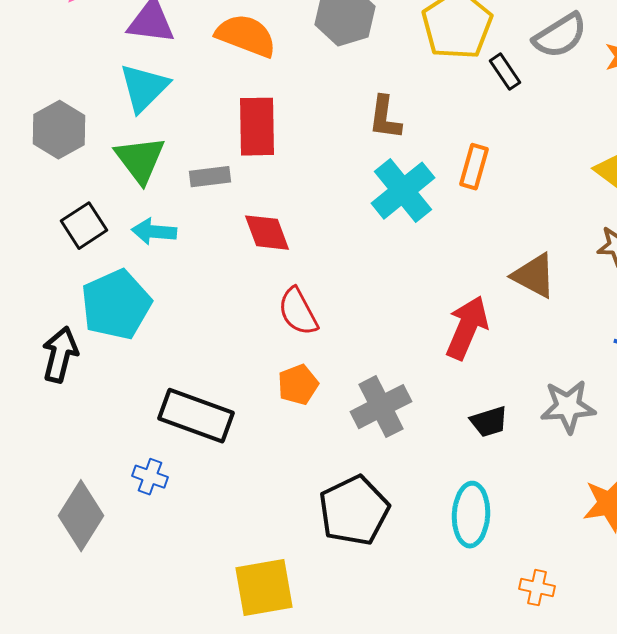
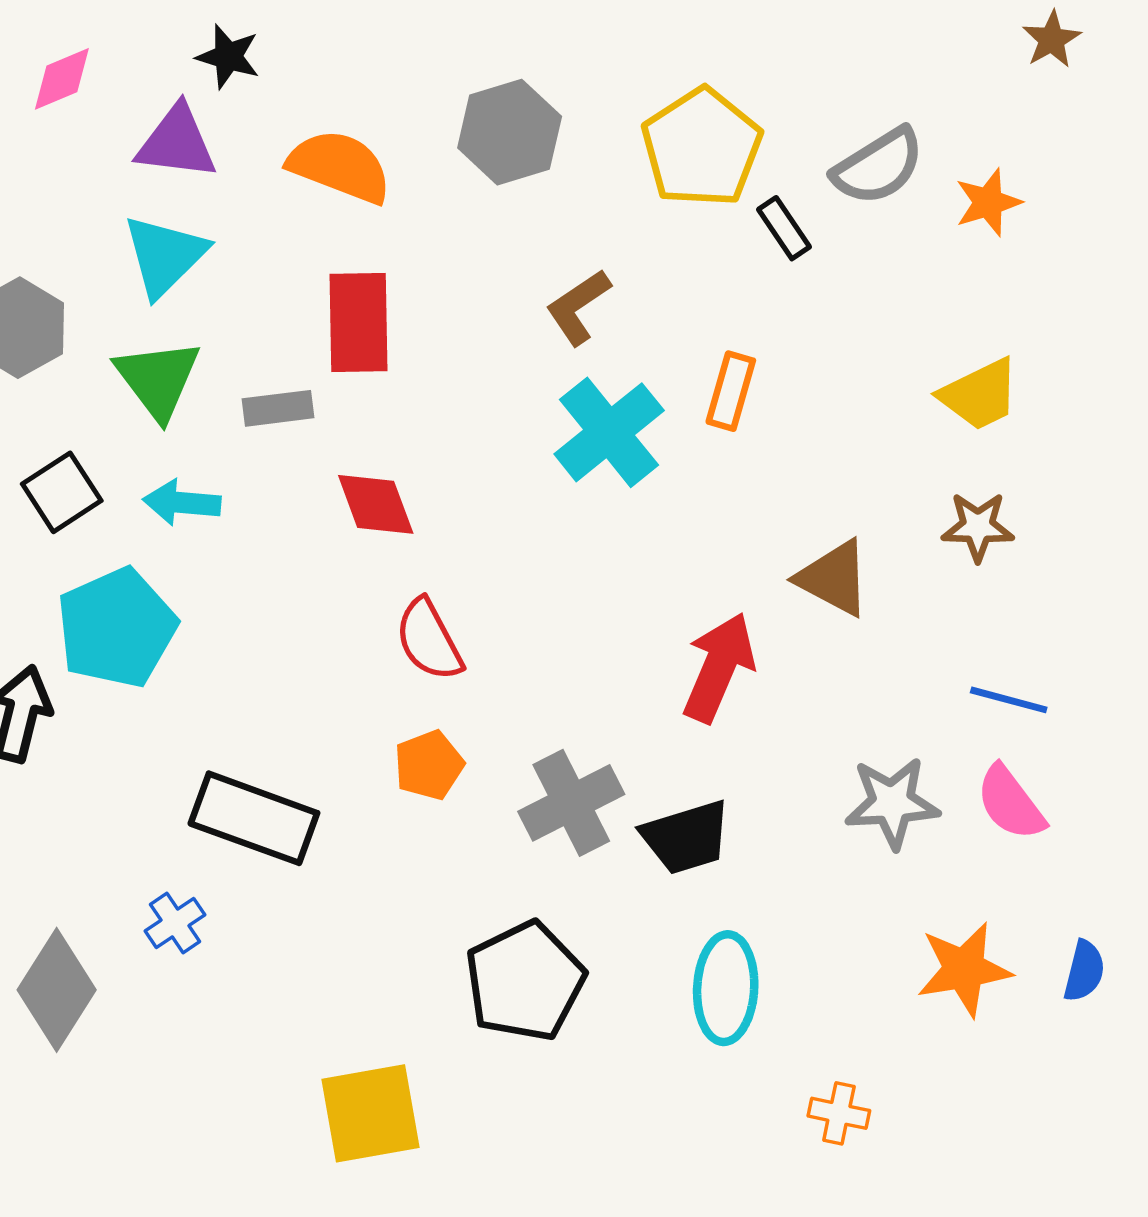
brown L-shape: (385, 118) -> (578, 307), turned 48
black trapezoid: (489, 422) -> (686, 837), moved, size x1.4
blue cross: (150, 477) -> (175, 923), turned 36

